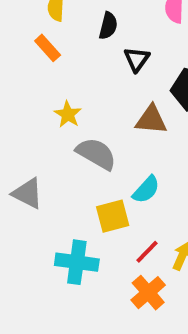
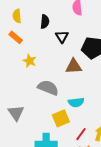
yellow star: (68, 114) -> (30, 61), moved
cyan semicircle: (146, 190) -> (76, 102), turned 49
gray triangle: (28, 193) -> (16, 113), turned 36

